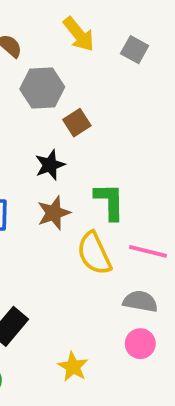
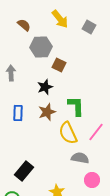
brown square: (77, 123) -> (59, 65), turned -32
pink line: (148, 251) -> (96, 132), turned -66
gray semicircle: (140, 301) -> (80, 158), moved

